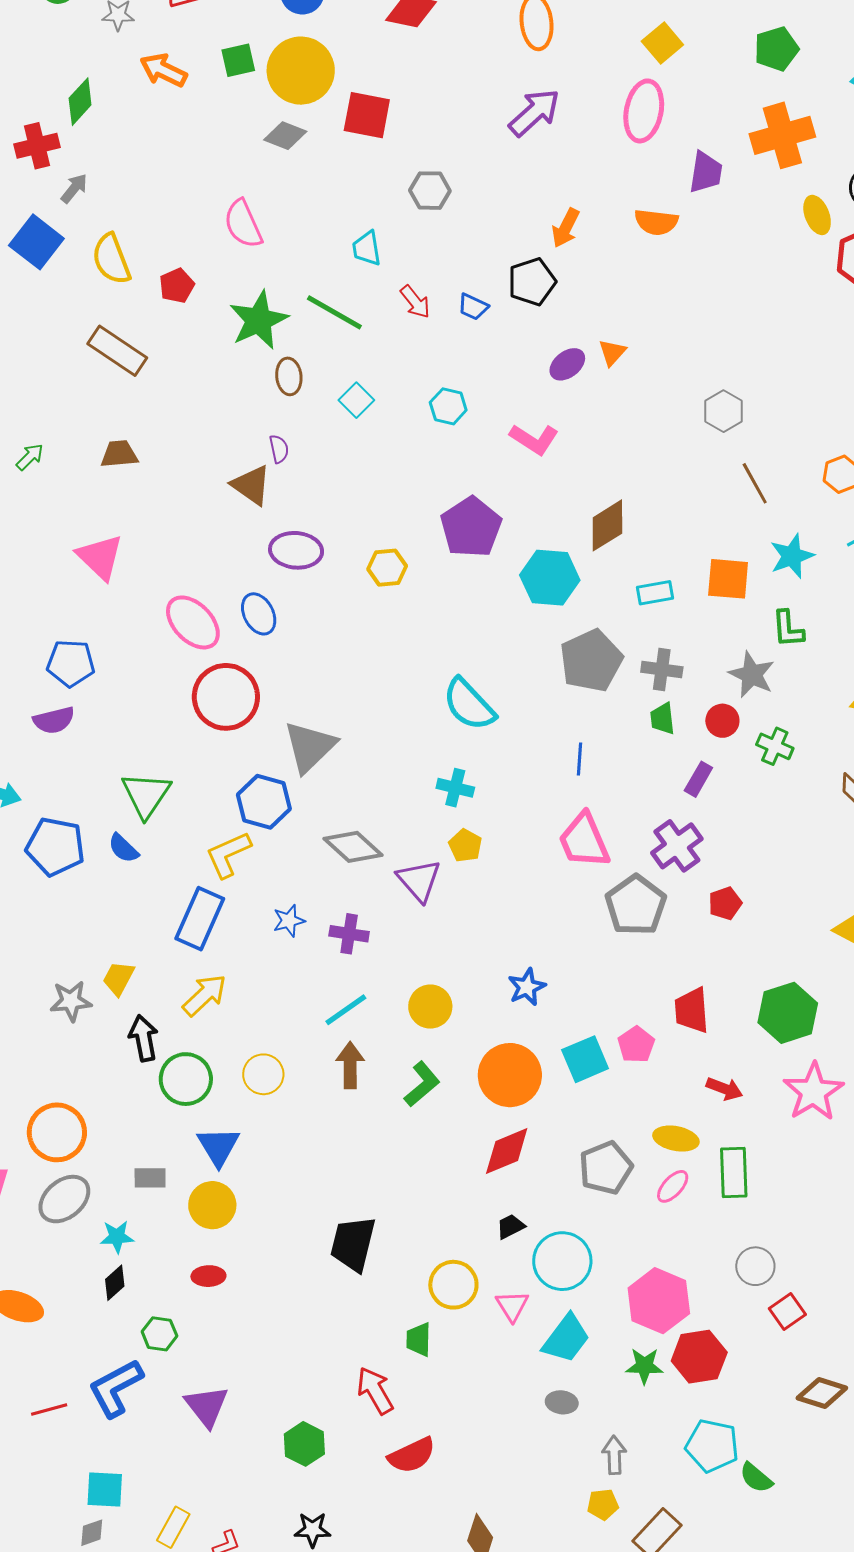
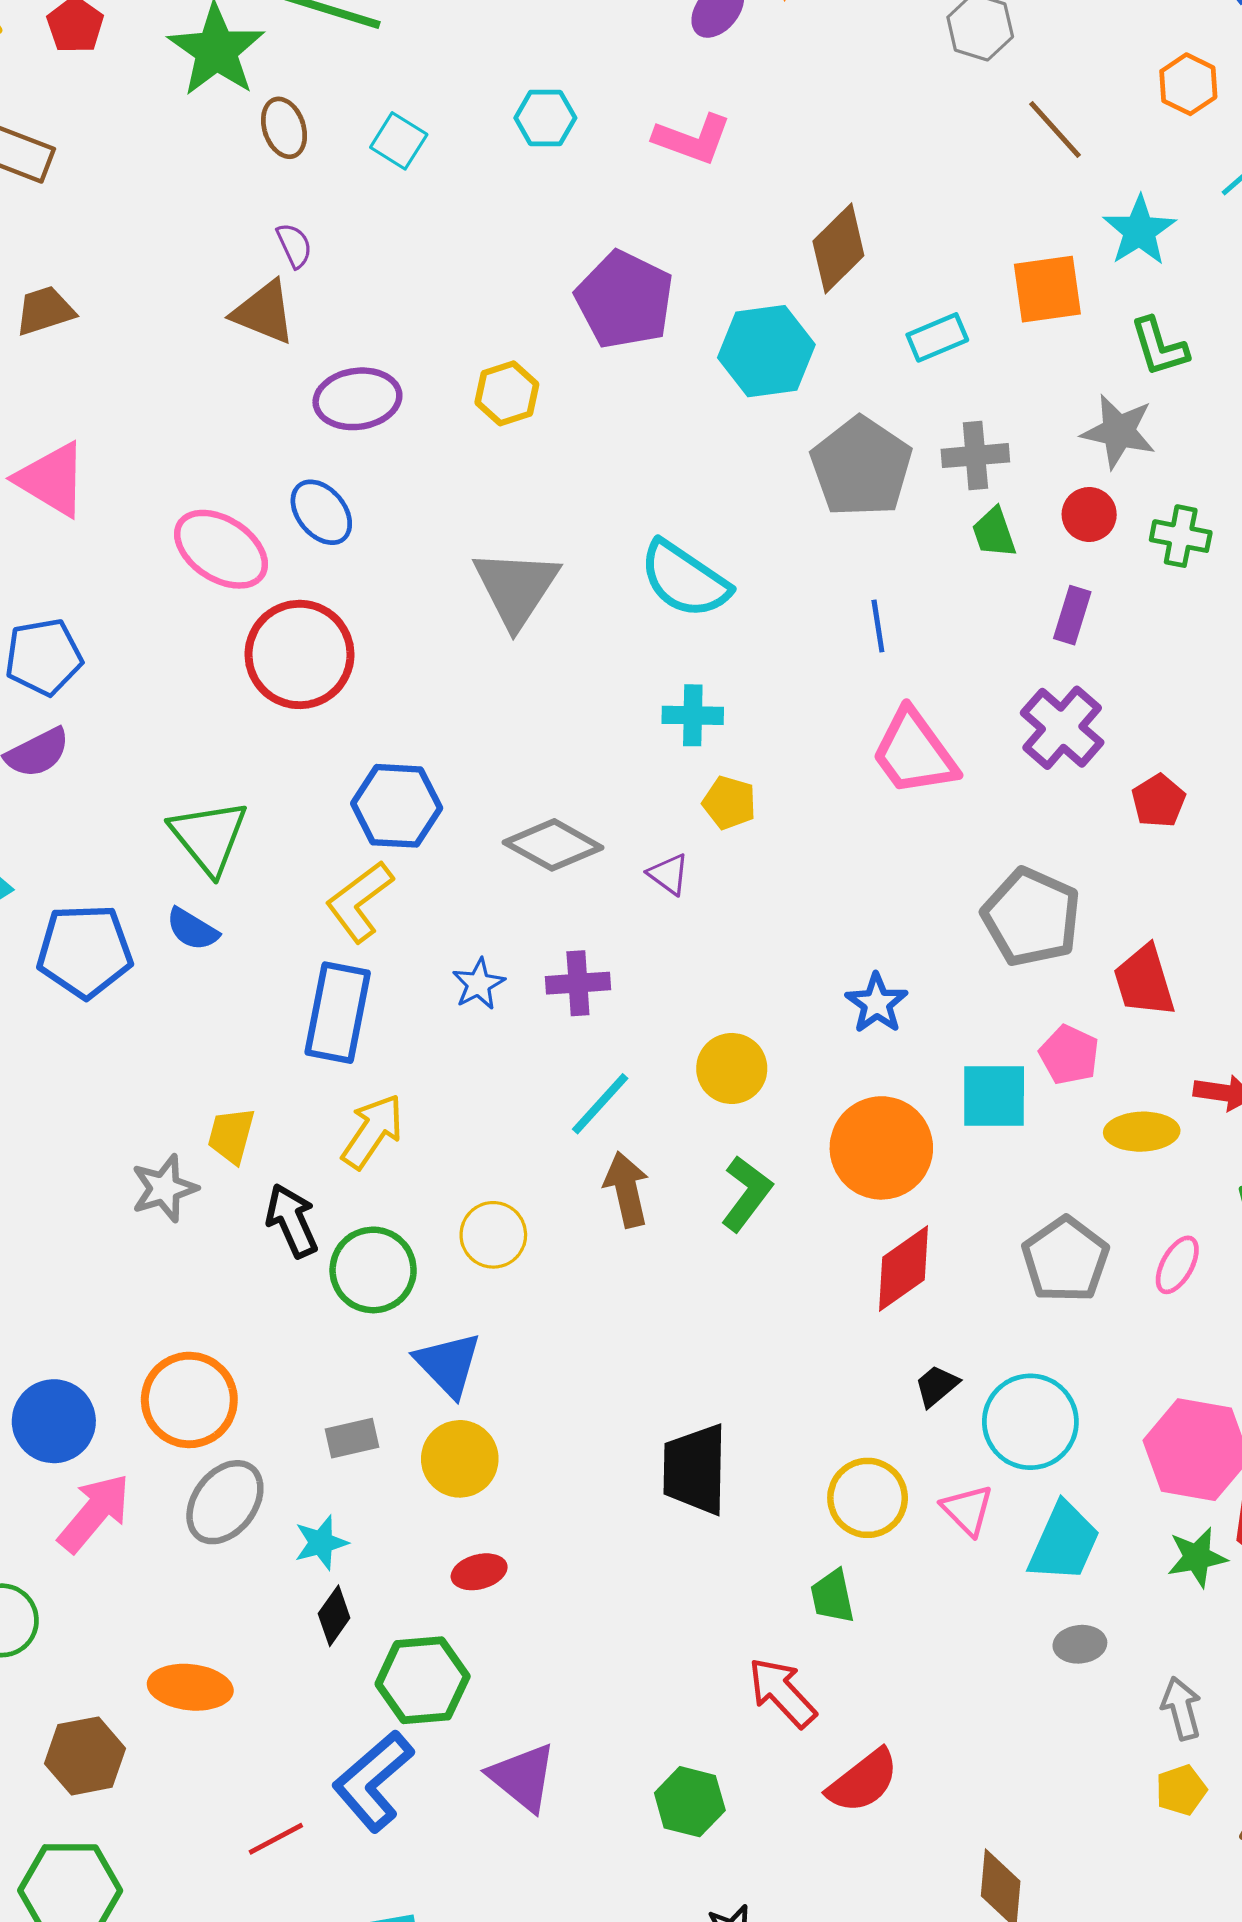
gray triangle: (310, 747) -> (516, 588), moved
purple triangle: (419, 880) -> (669, 874), size x0.6
gray pentagon: (636, 905) -> (1031, 917), moved
cyan square: (585, 1059) -> (994, 1096), turned 36
yellow ellipse: (676, 1139) -> (1142, 1132), moved
green hexagon: (159, 1334) -> (423, 1680), size x1.6

